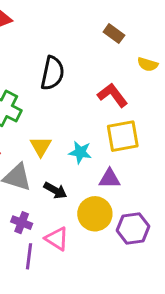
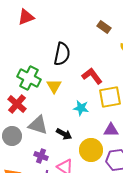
red L-shape: (112, 95) -> (92, 76), moved
yellow triangle: (41, 146) -> (54, 86), moved
purple triangle: (110, 179) -> (111, 130), moved

